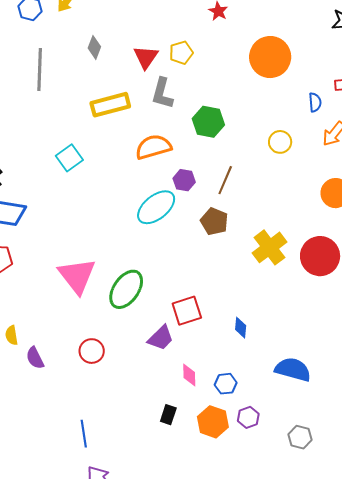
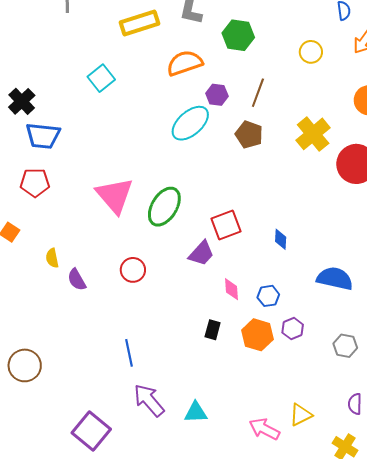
yellow cross: (270, 247) -> (313, 134), moved

